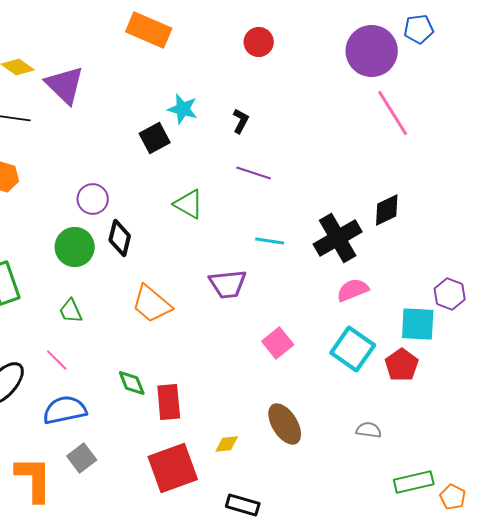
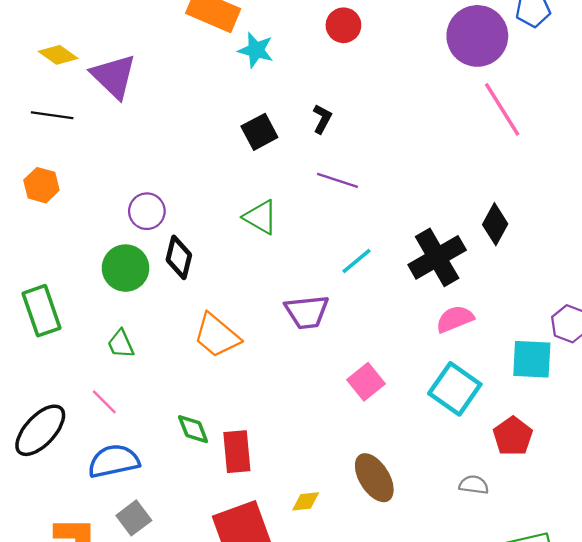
cyan star: (183, 109) -> (256, 50), moved
black square: (155, 138) -> (259, 132), moved
black diamond: (387, 210) -> (495, 224), turned -36
cyan line: (270, 241) -> (357, 261), turned -48
red pentagon: (402, 365) -> (513, 436), moved

